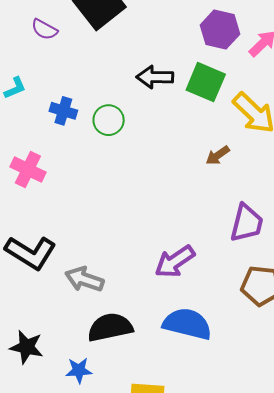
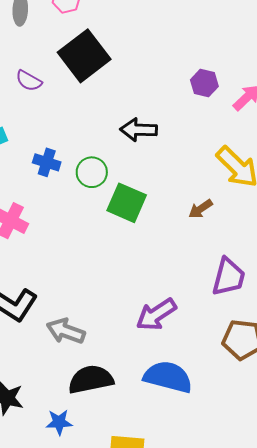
purple hexagon: (220, 30) -> (204, 83), size x0.7
green square: (206, 82) -> (127, 203), moved

